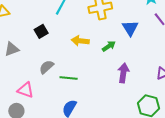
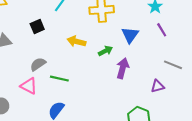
purple arrow: (123, 73) -> (123, 68), moved
pink triangle: (26, 90) -> (29, 86), moved

